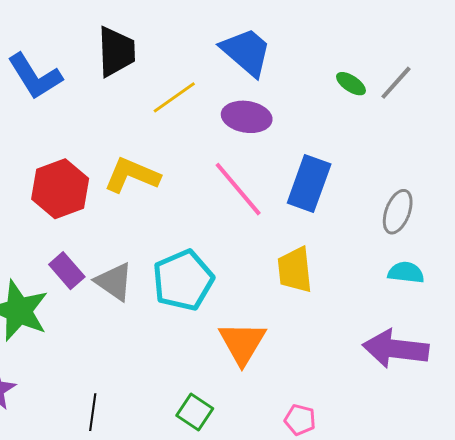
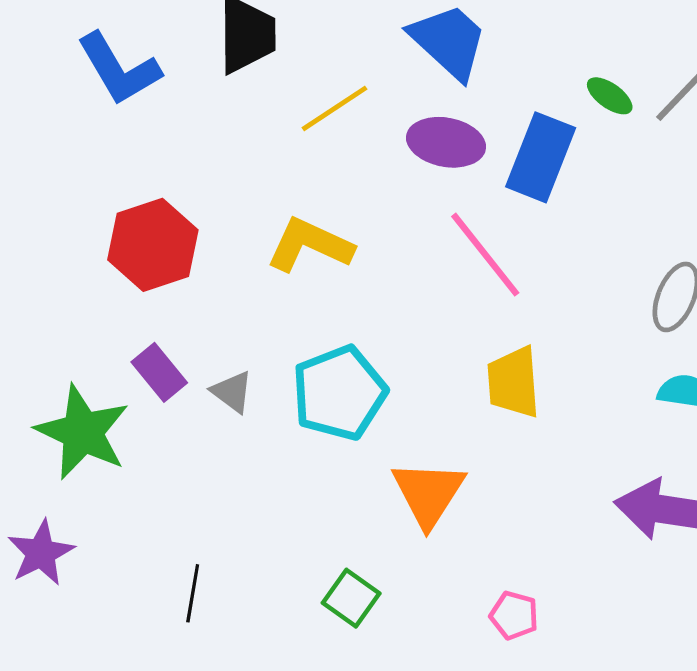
yellow L-shape: (132, 175) -> (310, 245), moved
blue rectangle: (309, 184) -> (541, 157), moved
pink line: (238, 189) -> (485, 255), moved
gray triangle: (114, 282) -> (232, 392), size x0.7

